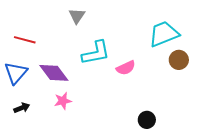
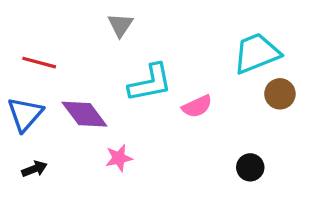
pink star: (63, 101) -> (119, 158), moved
black circle: (147, 120) -> (250, 167), moved

